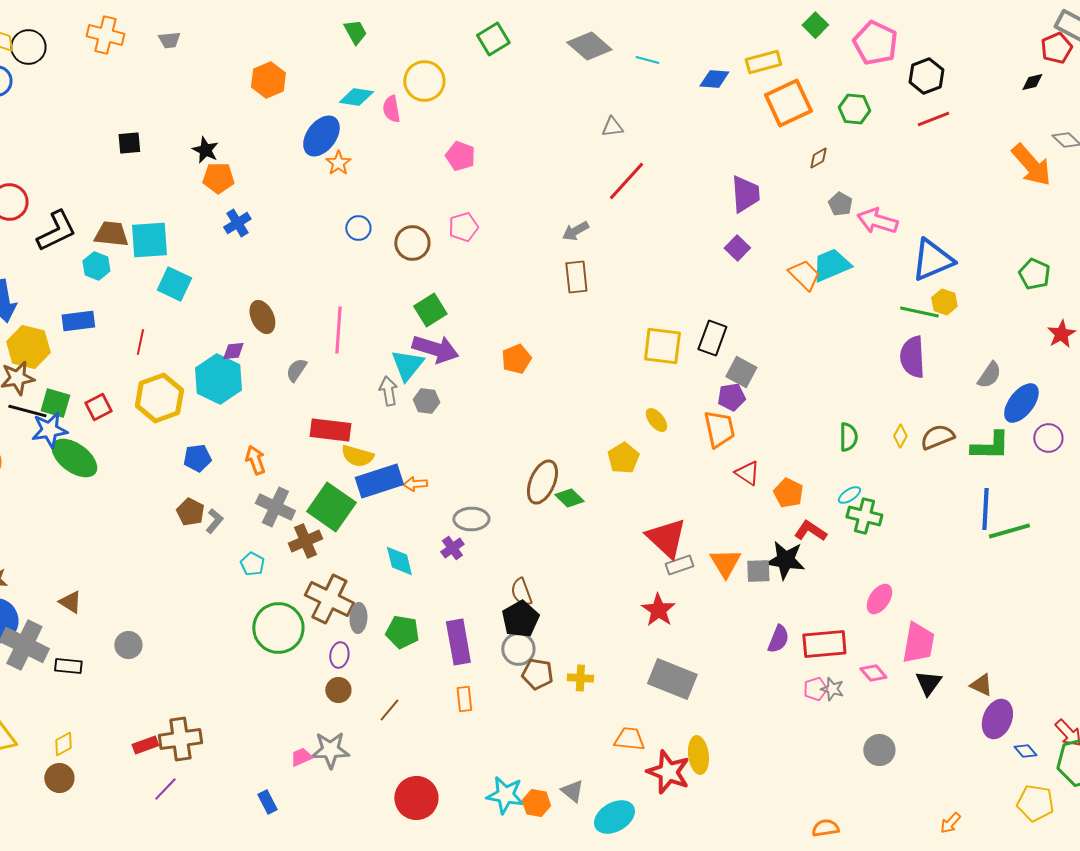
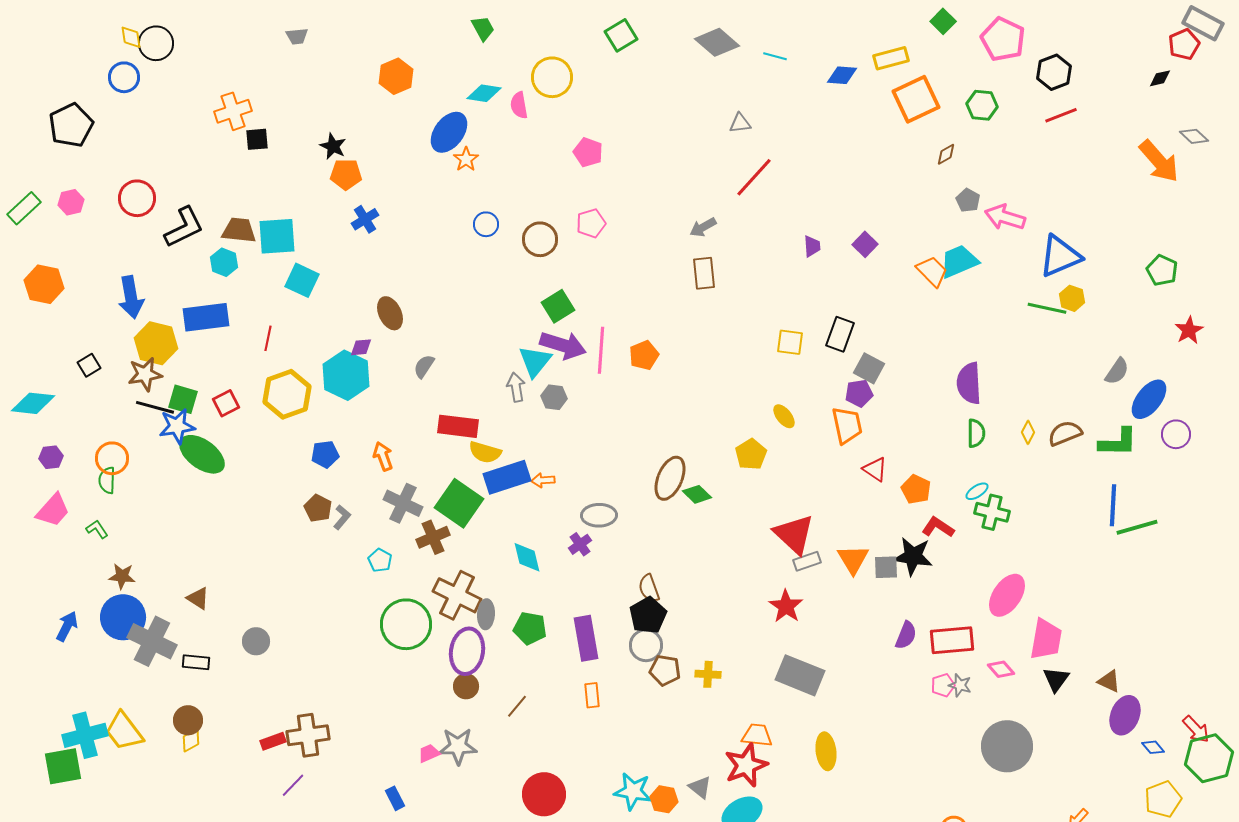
orange cross: (105, 35) -> (233, 111), moved, turned -33
purple trapezoid: (745, 194) -> (812, 246), moved, size x0.6
blue rectangle: (78, 321) -> (206, 317), size x1.4
pink line: (338, 330) -> (601, 350), moved
yellow square: (662, 346) -> (790, 342), size x0.7
purple semicircle: (912, 357) -> (969, 383), moved
pink ellipse: (879, 599) -> (1007, 595), size x1.4
purple ellipse: (339, 655) -> (467, 651), size x1.8
gray circle: (879, 750) -> (1007, 746), size x1.6
red star: (668, 772) -> (746, 765), moved, turned 30
brown circle: (59, 778) -> (188, 720), moved
yellow pentagon: (1035, 803) -> (1163, 799), turned -30

